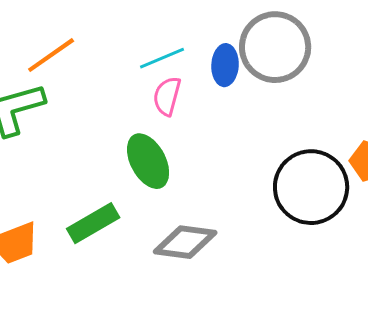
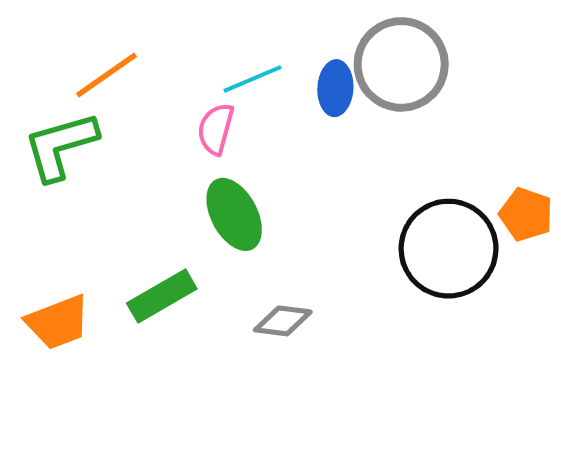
pink semicircle: (167, 96) -> (216, 129), moved
gray diamond: (185, 242) -> (283, 321), size x0.7

